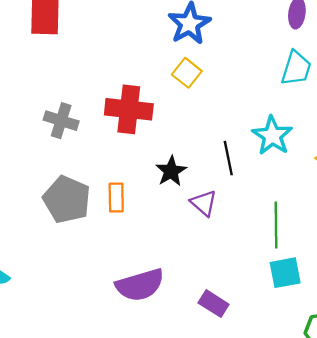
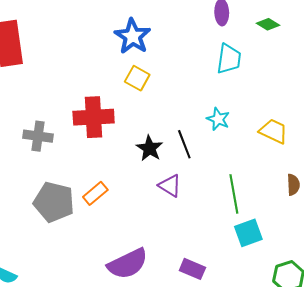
cyan star: (272, 136) -> (218, 119), size x0.7
black star: (171, 171) -> (150, 148), moved
orange rectangle: (116, 198) -> (95, 193), turned 60

